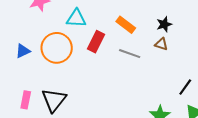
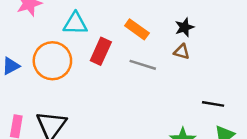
black line: (185, 87) -> (213, 104), turned 66

